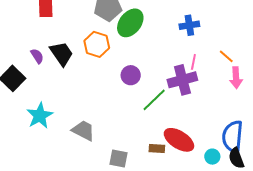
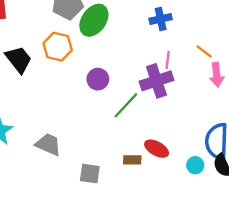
red ellipse: (179, 140) -> (157, 149), size x0.7

